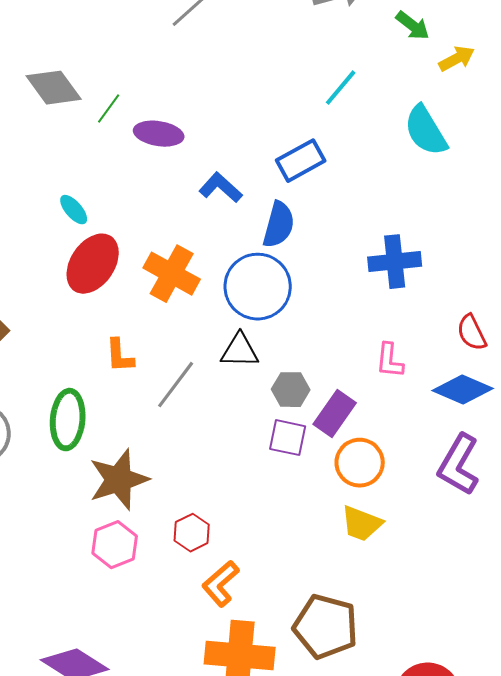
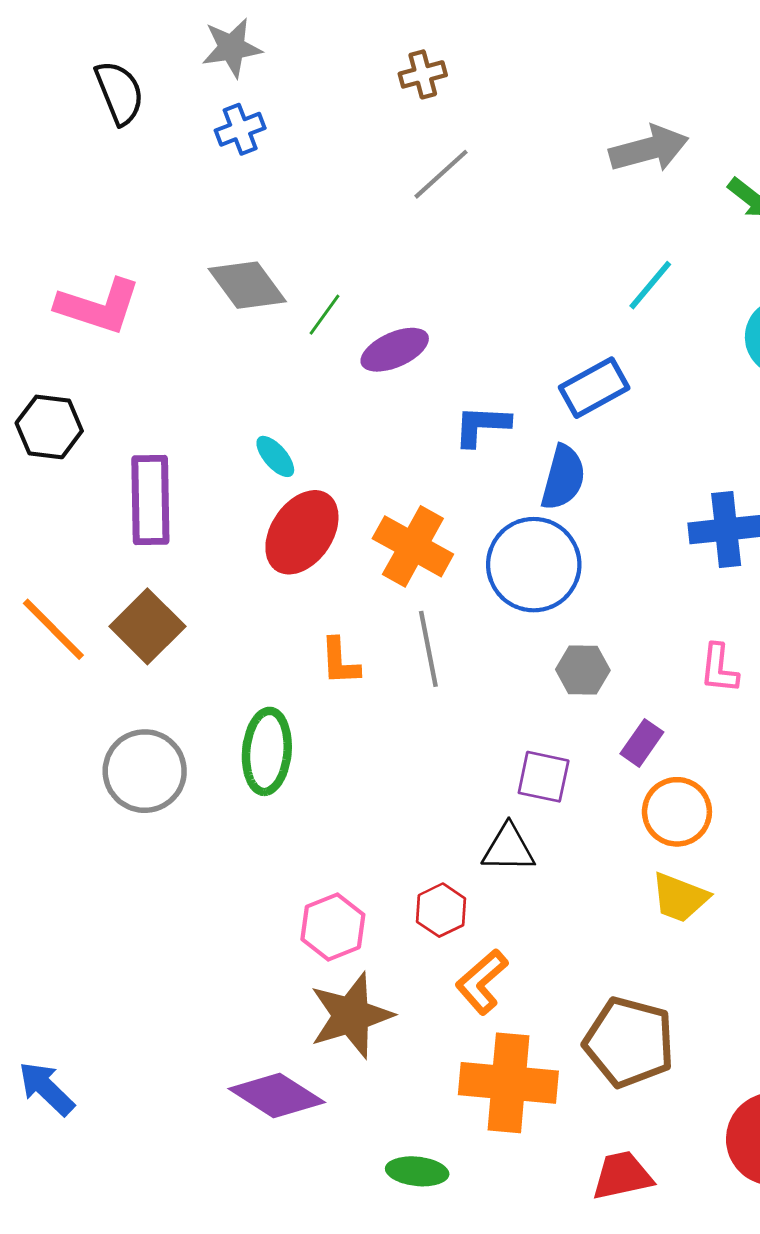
purple ellipse: (159, 134) -> (395, 350), turned -33
blue L-shape: (221, 188) -> (482, 426), turned -39
black triangle: (240, 351) -> (508, 848), moved
gray line: (176, 385) -> (428, 649), moved, turned -48
gray hexagon: (291, 390) -> (583, 670), moved
purple rectangle: (335, 414) -> (642, 743), size x0.7
purple square: (288, 438) -> (544, 777), moved
brown star: (119, 480) -> (351, 1015), moved

